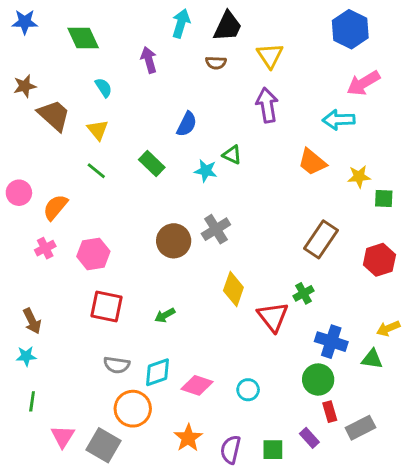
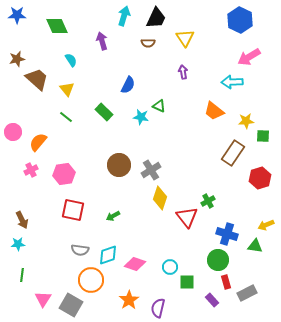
purple arrow: (267, 105) -> (183, 72), size x0.6
gray cross: (216, 229) -> (151, 170), moved
brown rectangle: (321, 239) -> (233, 153), moved
green square: (273, 450) -> (187, 282), moved

